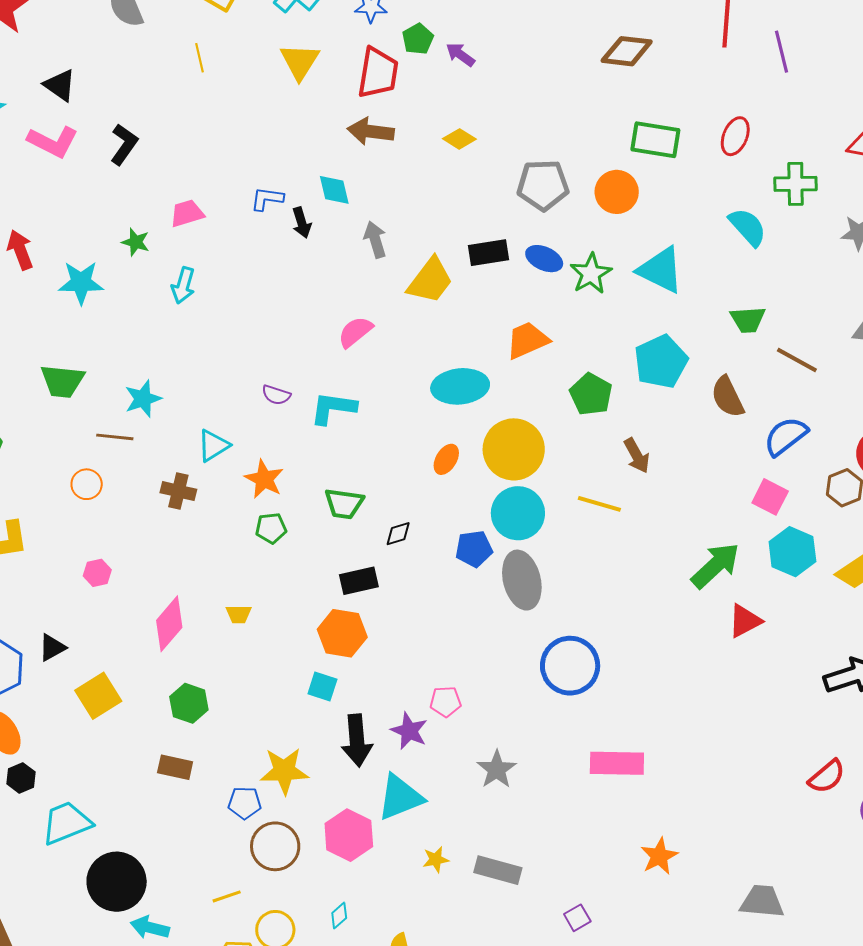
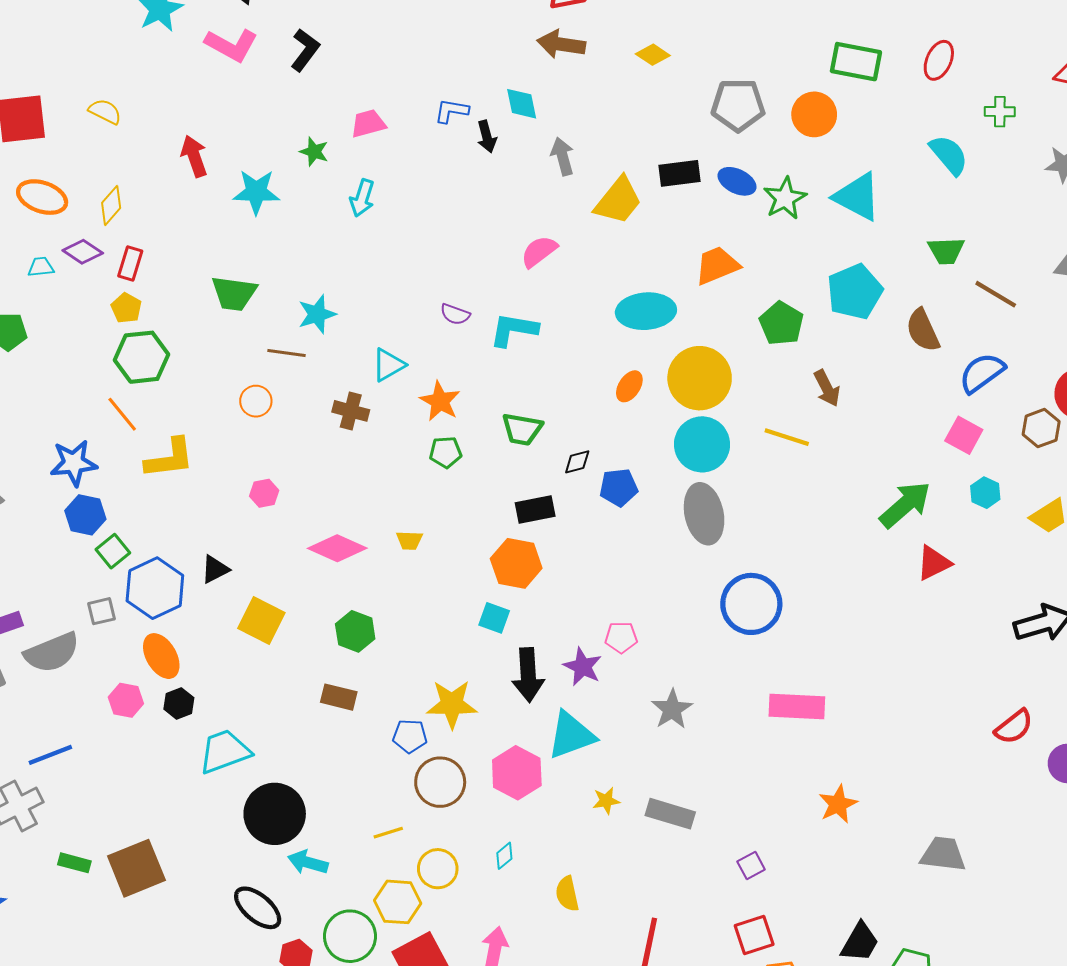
green cross: (796, 184) -> (1000, 112), size x0.7
blue pentagon: (474, 549) -> (619, 487), moved
cyan hexagon: (792, 552) -> (985, 493), size x0.6
pink diamond: (169, 624) -> (337, 548), turned 72
yellow square: (98, 696) -> (261, 621), turned -33

